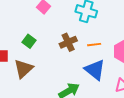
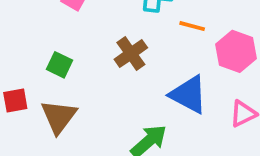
orange line: (94, 45) -> (192, 26), moved, turned 32

